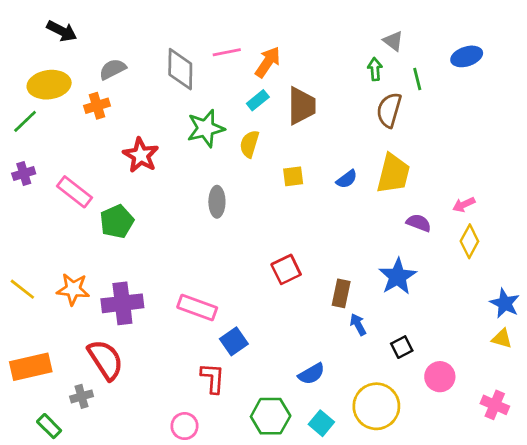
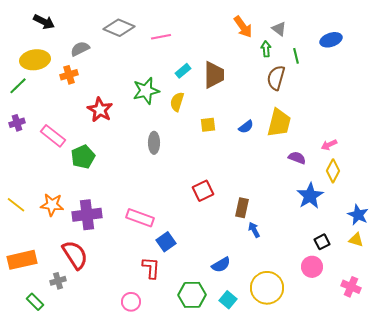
orange arrow: (268, 62) -> (243, 27), moved, turned 110
gray diamond: (180, 69) -> (119, 28), moved, turned -68
blue star: (398, 277) -> (310, 196), moved
black square: (402, 347) -> (322, 242), moved

